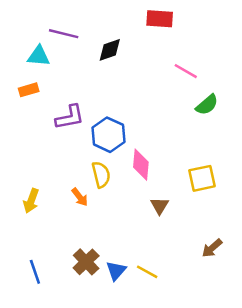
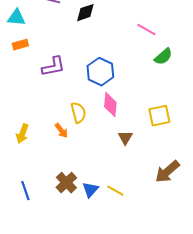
cyan triangle: (39, 56) -> (16, 18), moved
blue hexagon: (108, 135) -> (100, 72), moved
brown arrow: (212, 248) -> (167, 172), size x1.5

